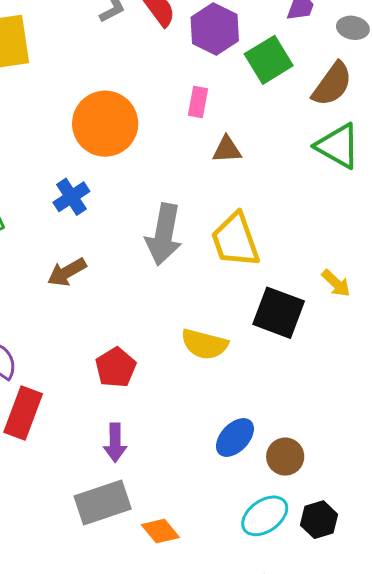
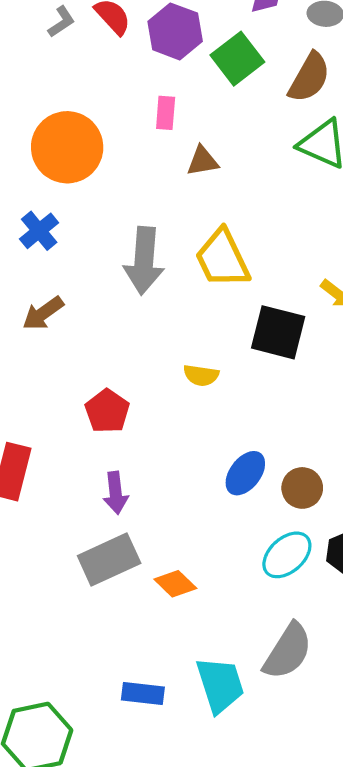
yellow semicircle: (204, 344) -> (201, 375), size x0.7

